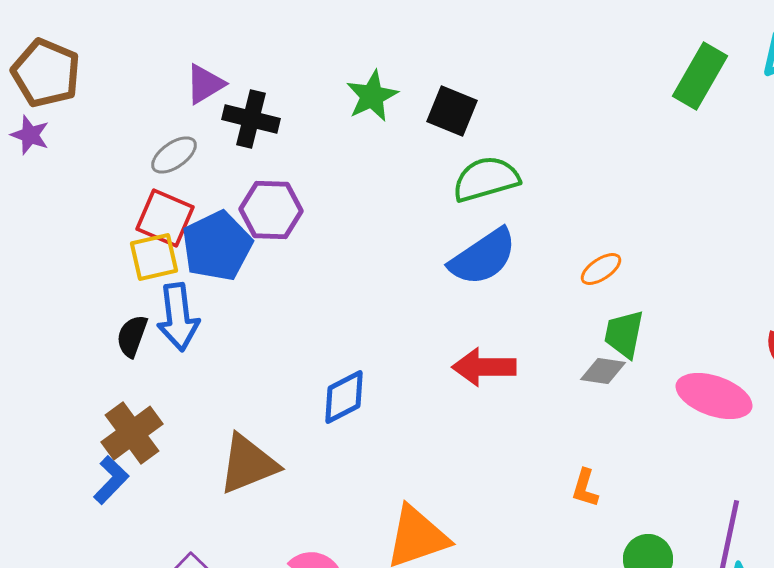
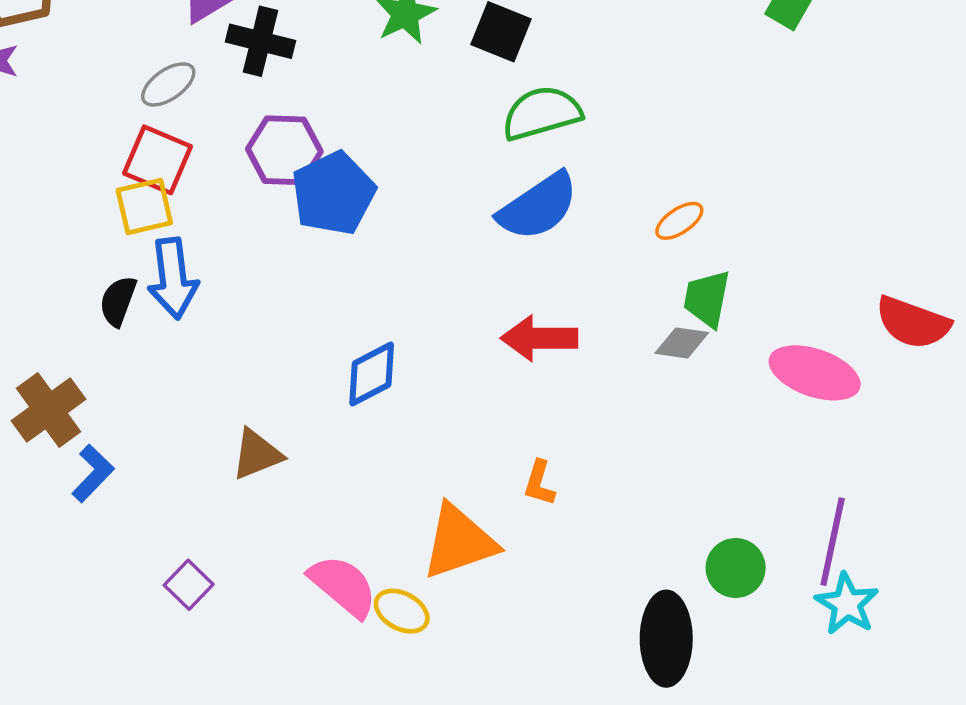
blue pentagon: (217, 246) -> (333, 193), moved
brown cross: (132, 433) -> (49, 410), moved
brown triangle: (248, 464) -> (257, 454), size x0.7
orange L-shape: (585, 488) -> (539, 483), moved

